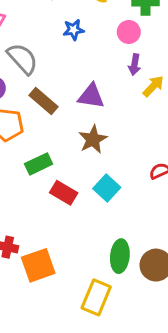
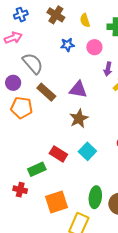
pink circle: (129, 32) -> (94, 47), moved
green rectangle: (39, 164) -> (37, 169), moved
orange square: (38, 265) -> (56, 202), moved

